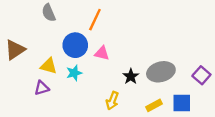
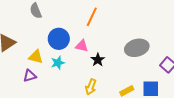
orange line: (95, 20) -> (92, 17), moved
gray ellipse: (161, 72) -> (137, 48), moved
black star: (131, 76) -> (98, 60), moved

